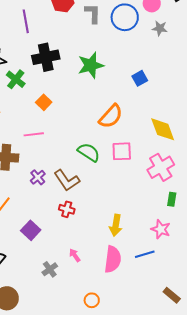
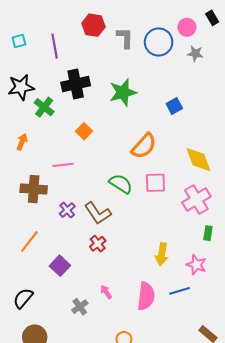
orange square: (44, 102) -> (84, 131), moved
red cross: (67, 209) -> (98, 244), turned 35
yellow arrow: (116, 225) -> (162, 254), moved

